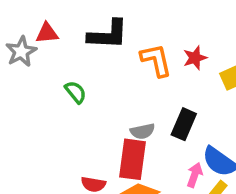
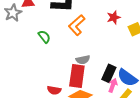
orange L-shape: (156, 60) -> (77, 25), moved, turned -120
black rectangle: (184, 124) -> (109, 73), moved

